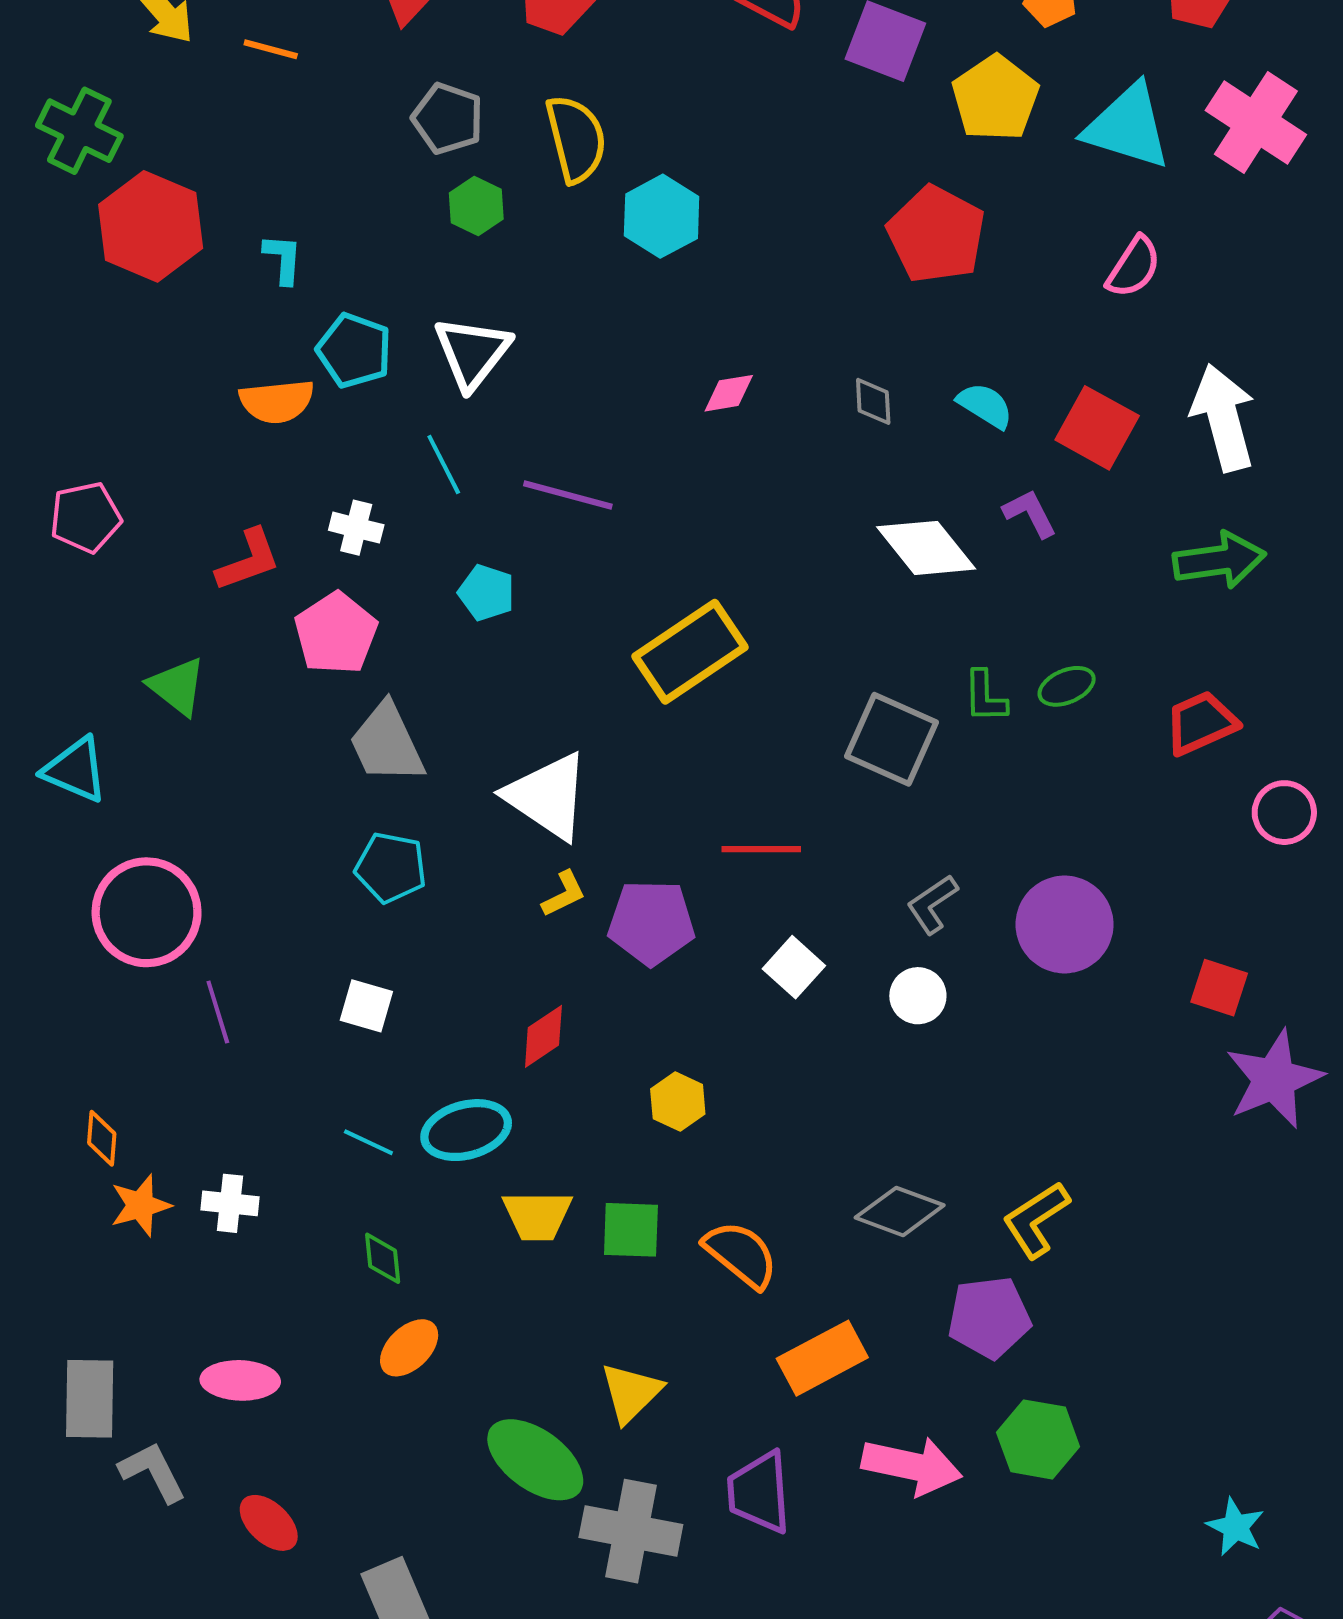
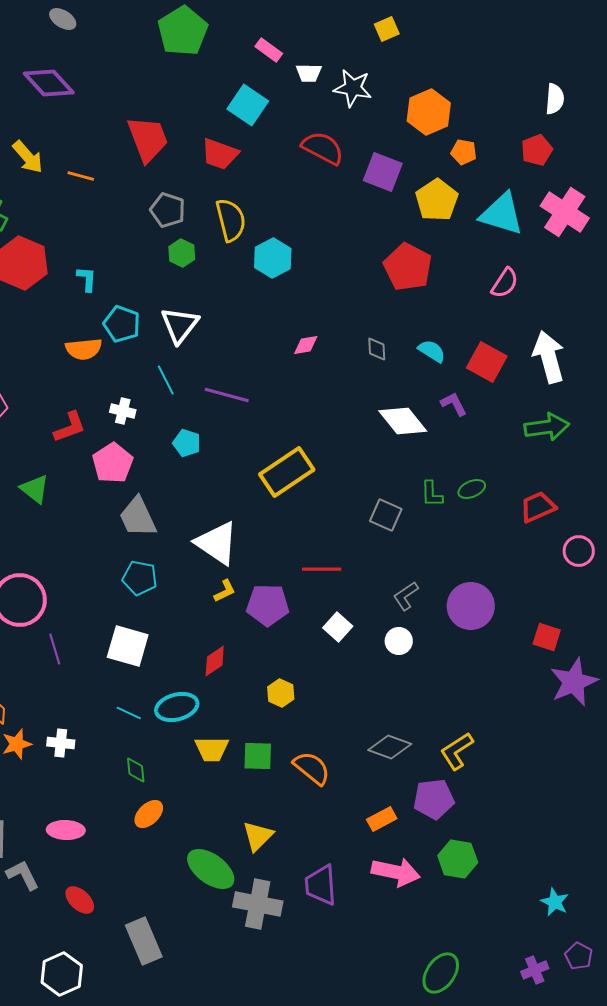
gray square: (892, 739) -> (386, 515), size x0.7
white square: (366, 1006) -> (128, 646), size x1.6
orange rectangle: (822, 1358) -> (382, 819), moved, size x0.7

